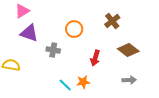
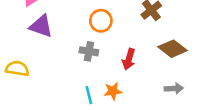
gray cross: (53, 50) -> (89, 51), moved
cyan line: (65, 85) -> (89, 95), turned 32

